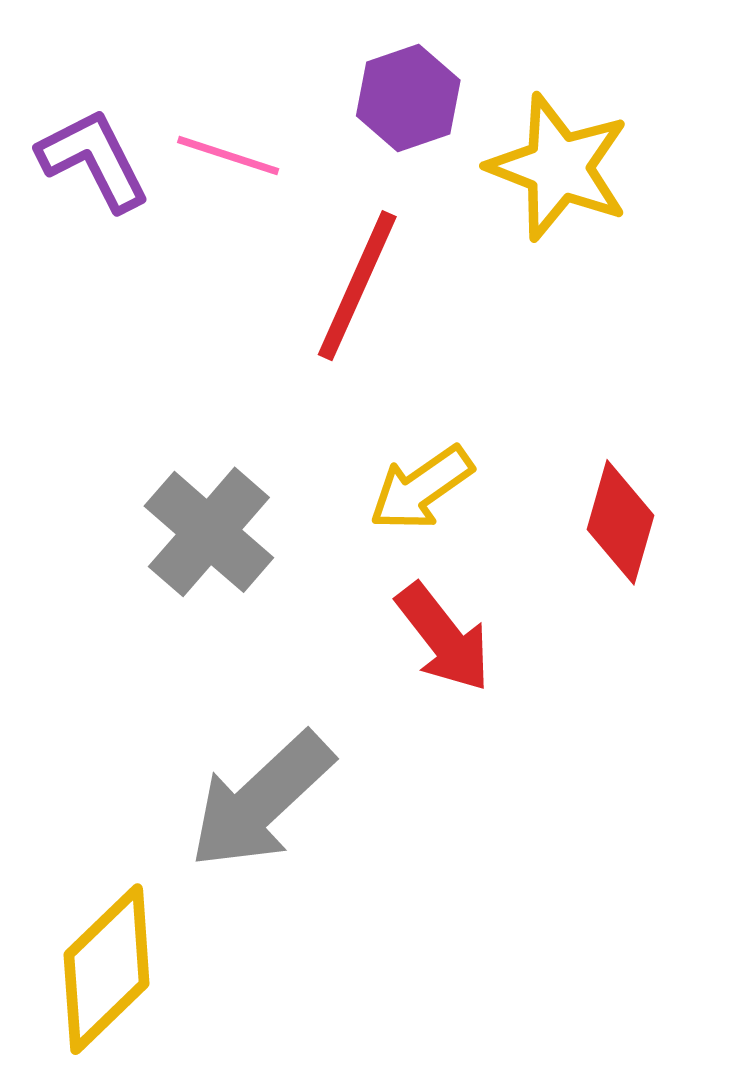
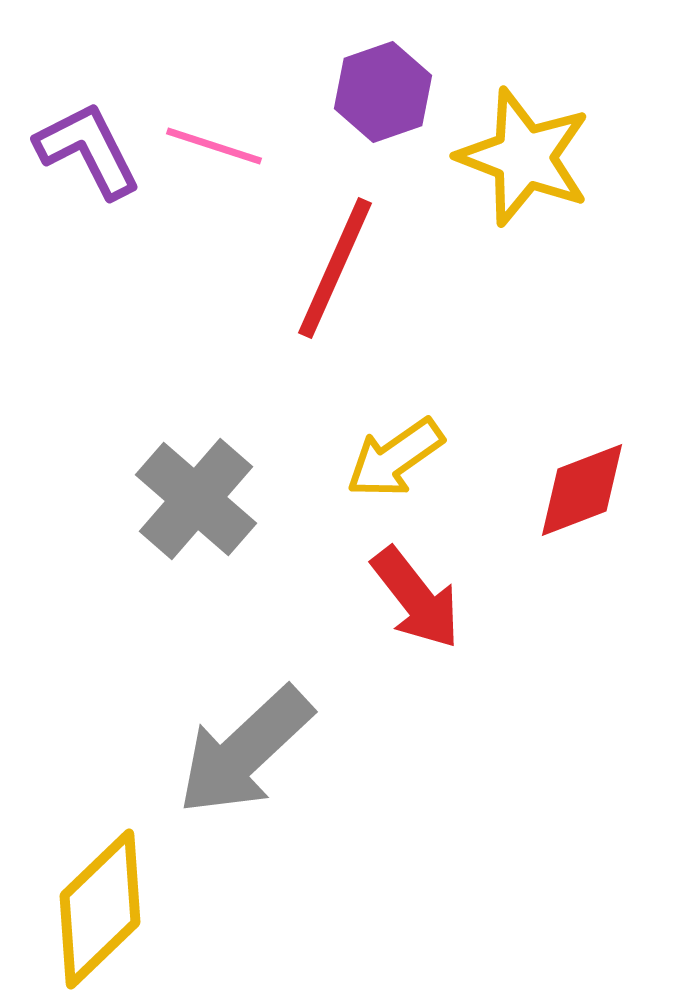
red diamond: (621, 522) -> (582, 490), turned 53

